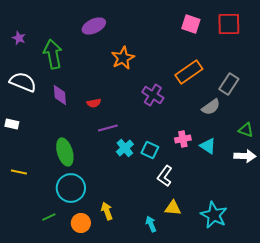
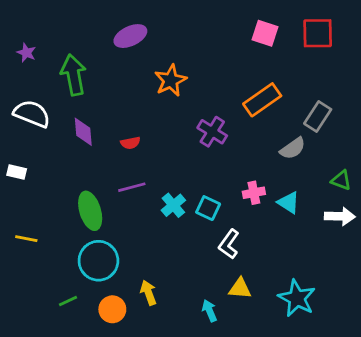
purple line: (108, 128) -> (132, 187), moved

